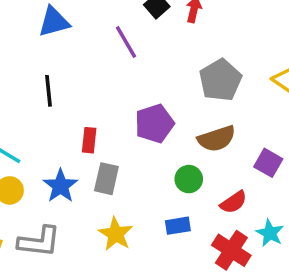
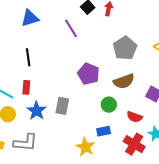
purple pentagon: (154, 124) -> (88, 74), turned -30
red rectangle: (89, 140) -> (26, 87), moved
red semicircle: (233, 202) -> (135, 117), turned 56
yellow star: (116, 234) -> (85, 147), moved

